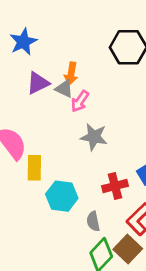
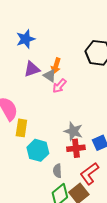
gray star: (94, 137) -> (73, 131), moved

